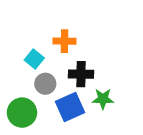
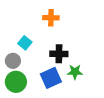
orange cross: (65, 41) -> (51, 18), moved
gray circle: (45, 84) -> (13, 61), moved

